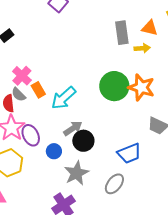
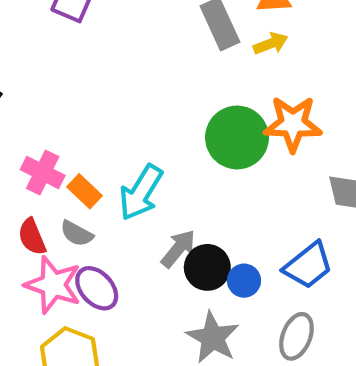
gray semicircle: (19, 94) -> (77, 234), moved
blue circle: (54, 151) -> (244, 281), moved

